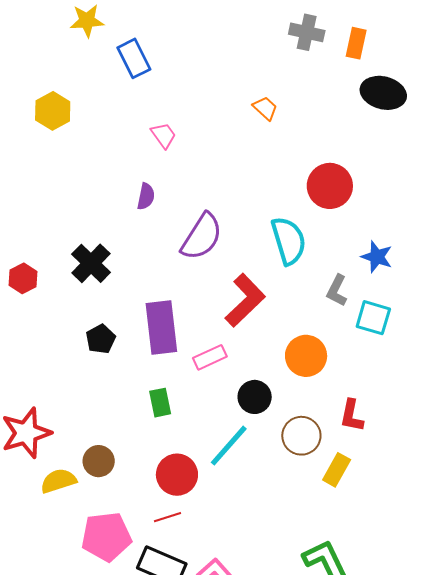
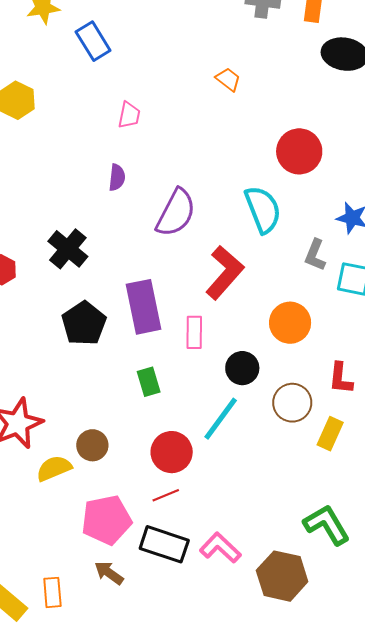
pink trapezoid: (163, 135) -> (129, 115), turned 52
black pentagon: (101, 339) -> (84, 323), size x1.5
pink rectangle: (210, 357) -> (194, 332), turned -60

